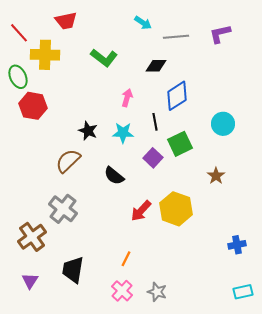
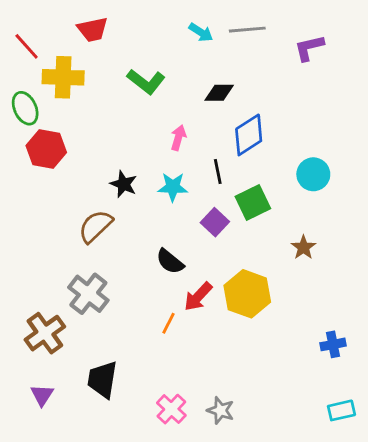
gray line: (176, 37) -> (247, 30), moved
black semicircle: (114, 176) -> (170, 261), moved
orange line: (126, 259) -> (169, 323), moved

